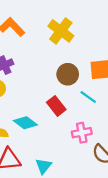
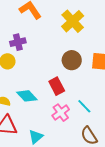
cyan line: (88, 97) -> (84, 106), moved
pink cross: (82, 133) -> (61, 113), moved, turned -36

